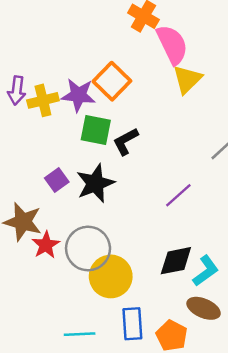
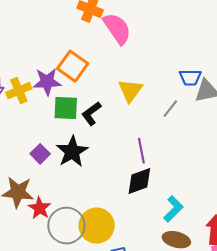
yellow triangle: (187, 79) -> (130, 90), moved
purple line: (178, 195) -> (141, 151), turned -50
gray circle: (88, 248) -> (66, 226), moved
black diamond: (176, 261) -> (139, 181), moved

